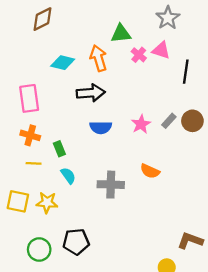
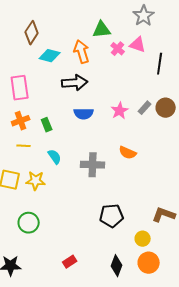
brown diamond: (43, 19) -> (32, 33), moved, turned -30
orange cross: (30, 135) -> (21, 121), turned -36
green rectangle: (59, 149) -> (47, 125), moved
black pentagon: (76, 242) -> (112, 216), moved

